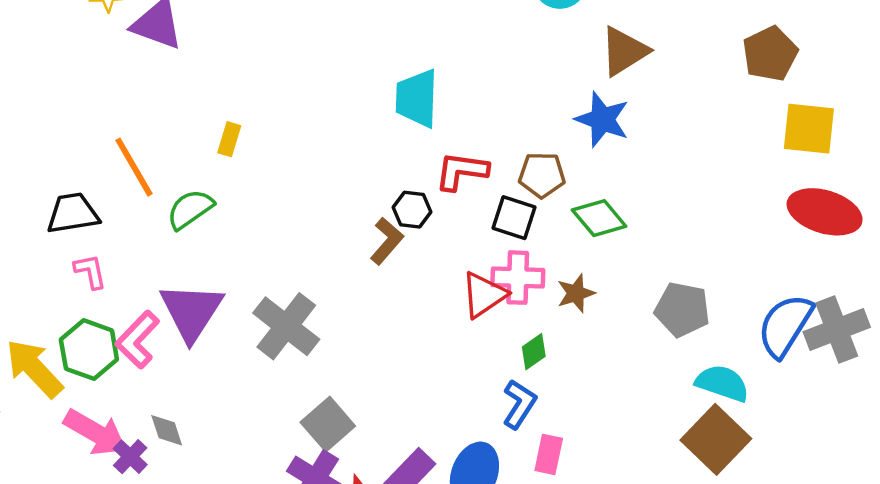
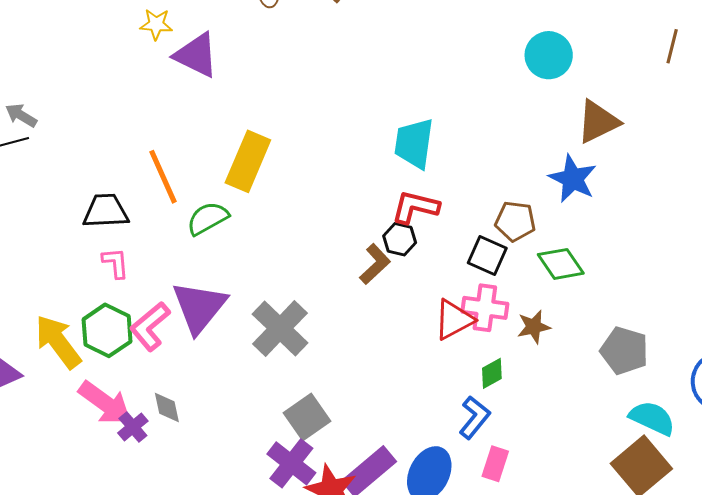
yellow rectangle: (229, 139) -> (248, 161), size x2.0
red L-shape: (462, 171) -> (415, 207), moved

